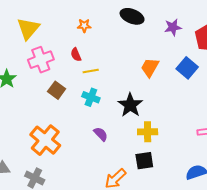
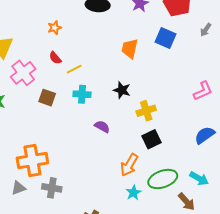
black star: (130, 105) -> (122, 90), size x0.7
orange cross: (45, 140) -> (32, 161), moved, turned -32

